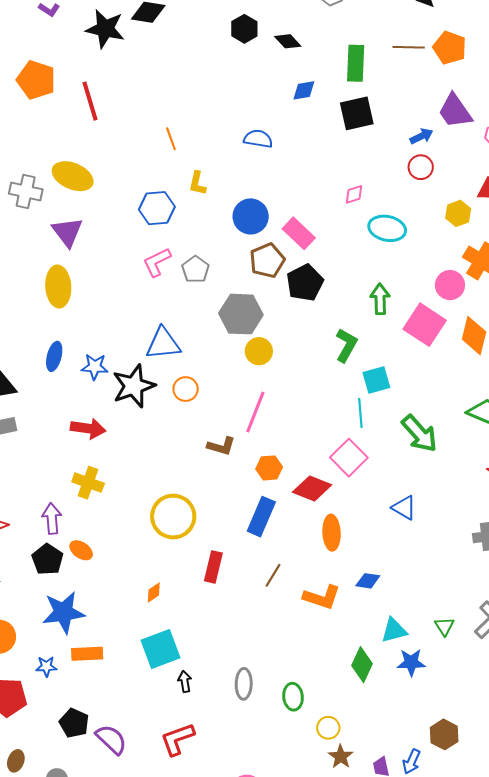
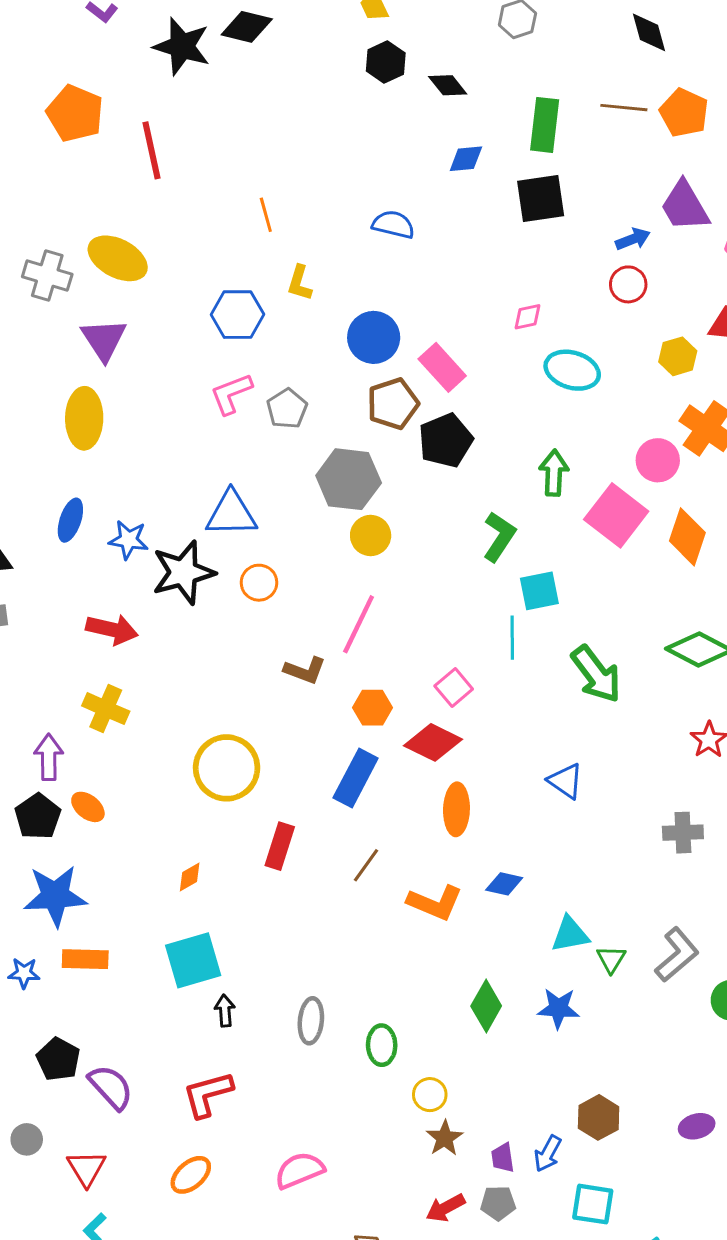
pink square: (349, 458) -> (454, 687), moved, size x0.7
cyan triangle: (394, 630) -> (570, 934), moved

